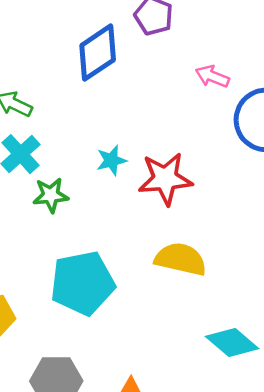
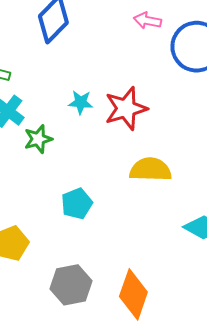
cyan star: (111, 160) -> (81, 102), turned 30
cyan pentagon: (83, 283) -> (77, 204), size x0.6

